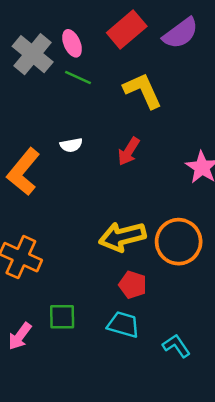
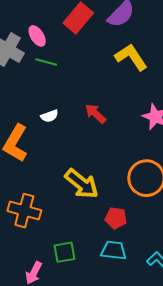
yellow L-shape: (143, 91) -> (131, 57), moved
red arrow: (129, 151) -> (96, 114), turned 110
yellow arrow: (122, 237) -> (82, 184), moved, turned -117

